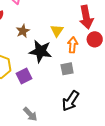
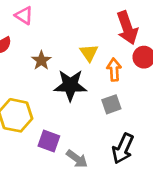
purple square: (24, 76) -> (49, 141), moved, turned -35
gray arrow: (30, 114) -> (77, 159), moved

